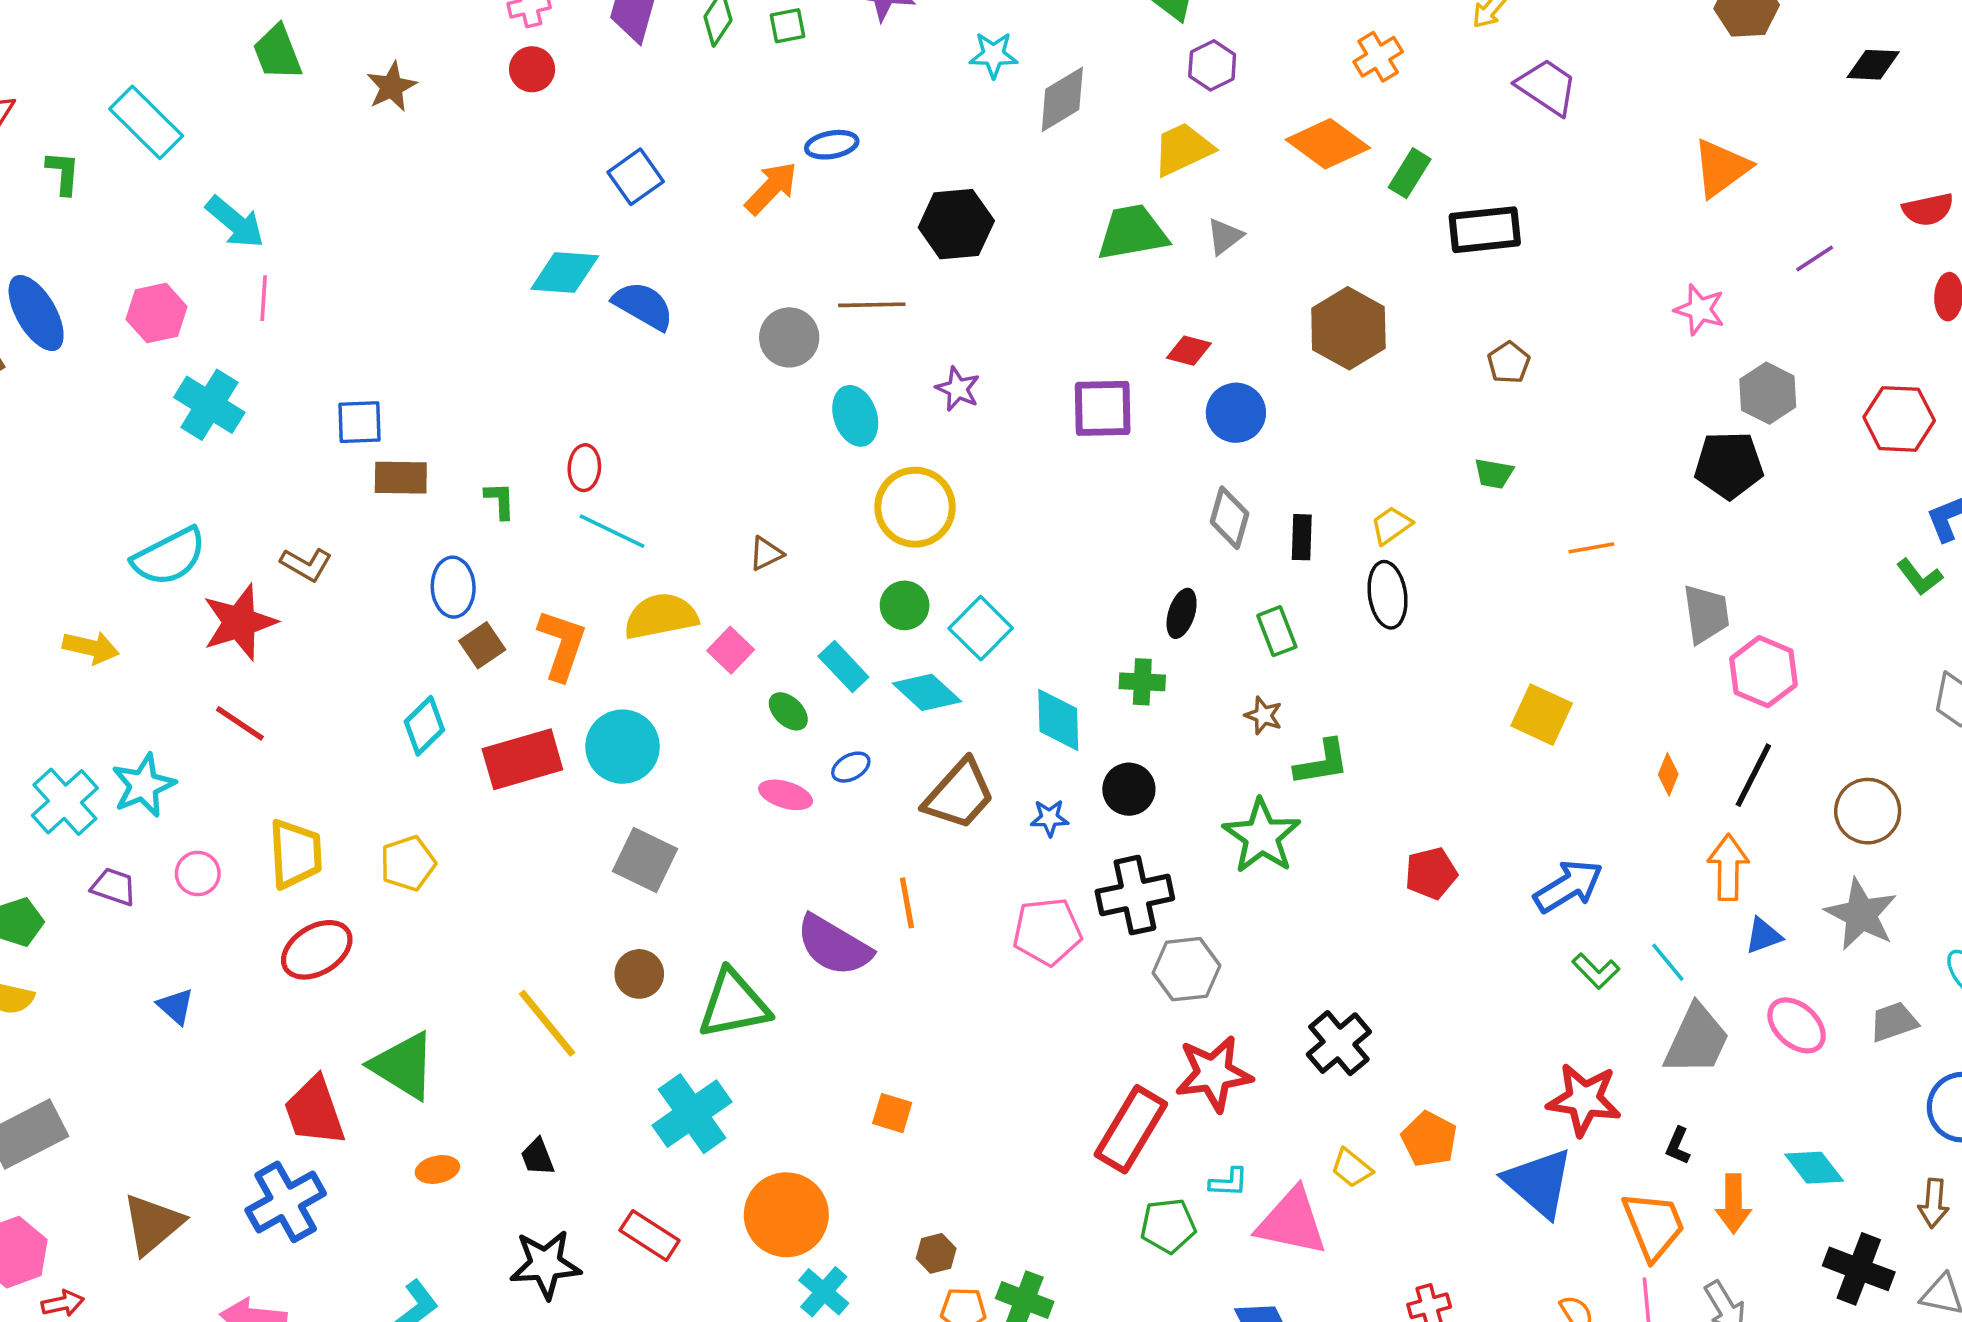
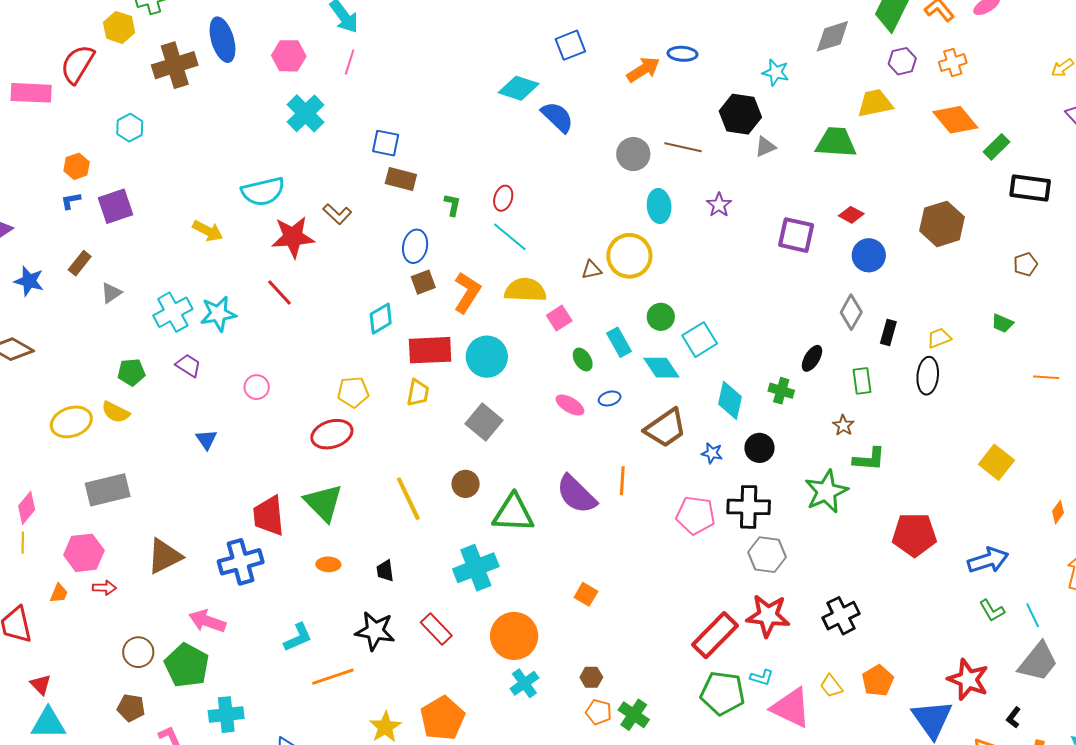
cyan star: (993, 55) -> (776, 72), moved
orange cross: (1378, 57) -> (953, 63), moved
gray diamond: (1062, 99) -> (832, 36), moved
gray triangle: (1225, 236) -> (765, 147), moved
yellow circle: (915, 507) -> (629, 256), moved
yellow trapezoid: (296, 854) -> (418, 393), moved, size x0.7
pink circle: (198, 873) -> (257, 387), moved
red pentagon: (1431, 873) -> (914, 535), size x1.5
red ellipse: (317, 950) -> (332, 434), moved
green pentagon: (1168, 1226) -> (723, 693), size x1.4

